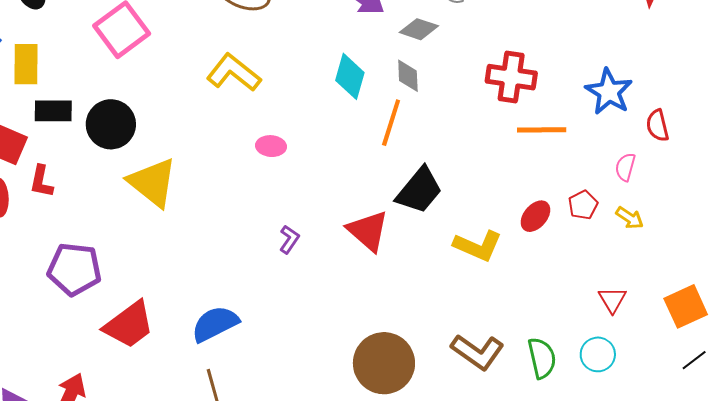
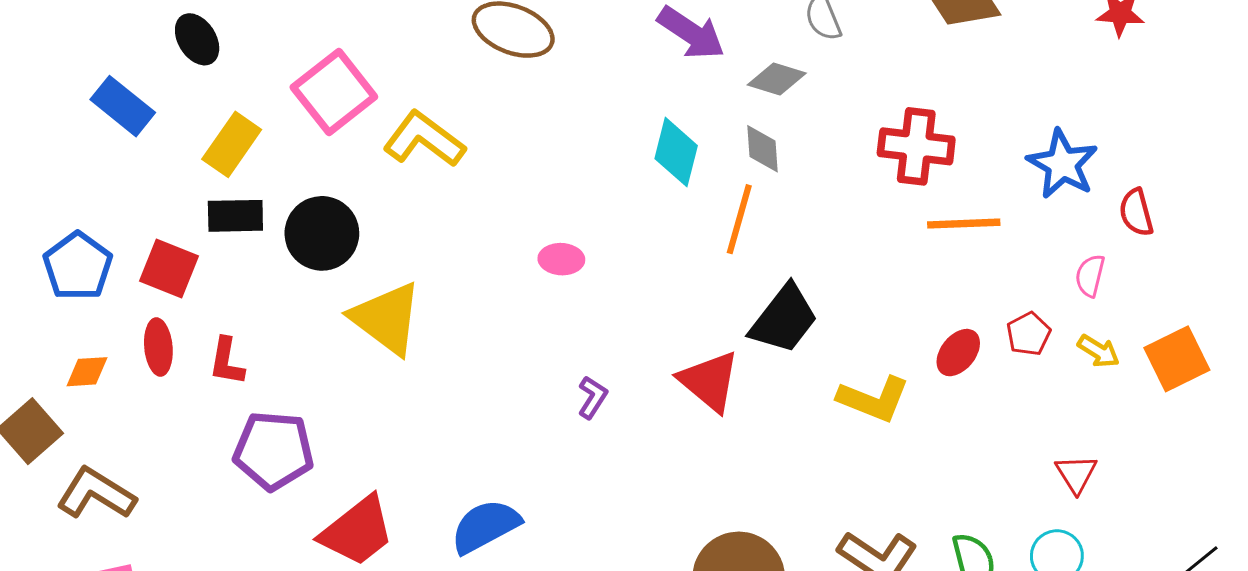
yellow rectangle: (26, 64) -> (232, 144), moved, turned 36
yellow L-shape: (234, 73) -> (424, 139), moved
red L-shape: (41, 182) -> (227, 361), moved
orange square: (686, 306) -> (1177, 359), moved

